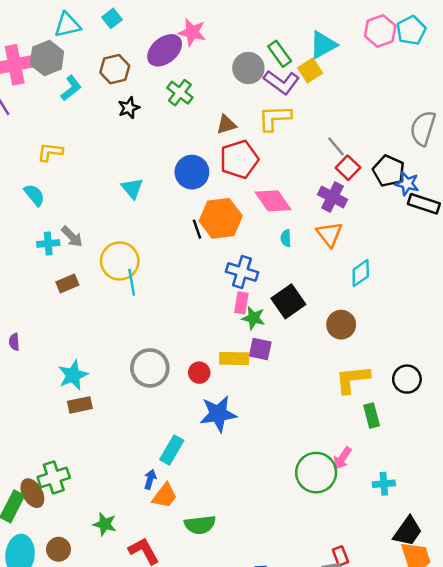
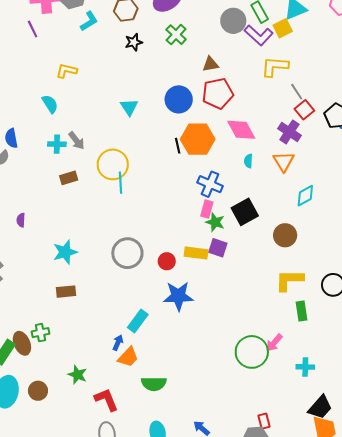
yellow L-shape: (275, 118) -> (275, 67), moved
brown rectangle: (80, 405) -> (66, 292), moved
green cross: (54, 477) -> (40, 333), size x0.7

